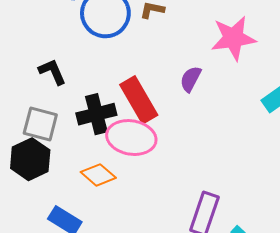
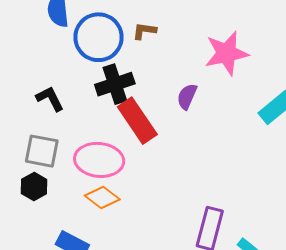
black cross: (96, 114) -> (115, 84), moved
pink ellipse: (131, 138) -> (99, 160), moved
black hexagon: (30, 159) -> (34, 186), size x0.7

